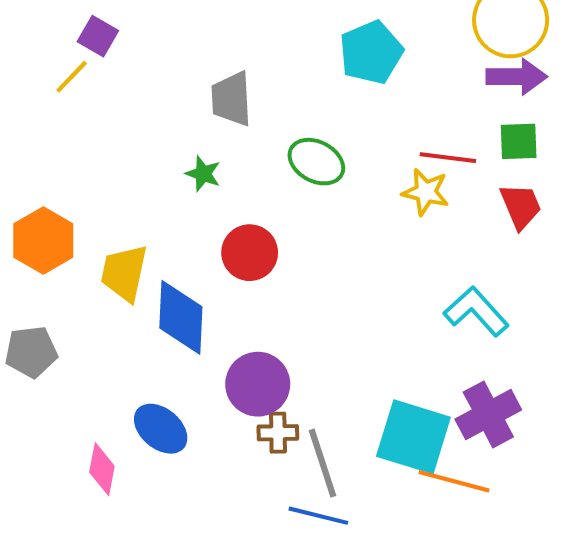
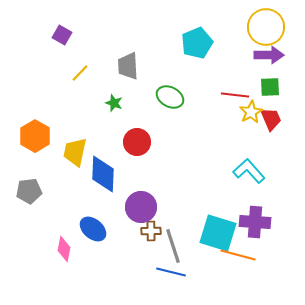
yellow line: (72, 77) -> (80, 73), moved
yellow star: (426, 192) -> (251, 112), moved, turned 30
purple cross: (488, 414) -> (255, 222), turned 32

